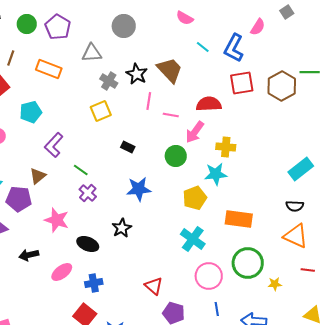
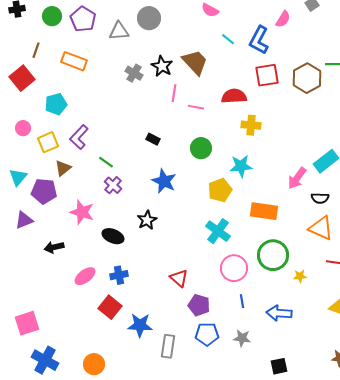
gray triangle: (92, 53) -> (119, 31), moved
yellow square: (101, 111) -> (48, 142), moved
pink arrow: (195, 132) -> (297, 178), moved
yellow cross: (226, 147) -> (251, 125), moved
blue star: (139, 189) -> (164, 181), turned 30
pink ellipse: (62, 272) -> (85, 276), moved

